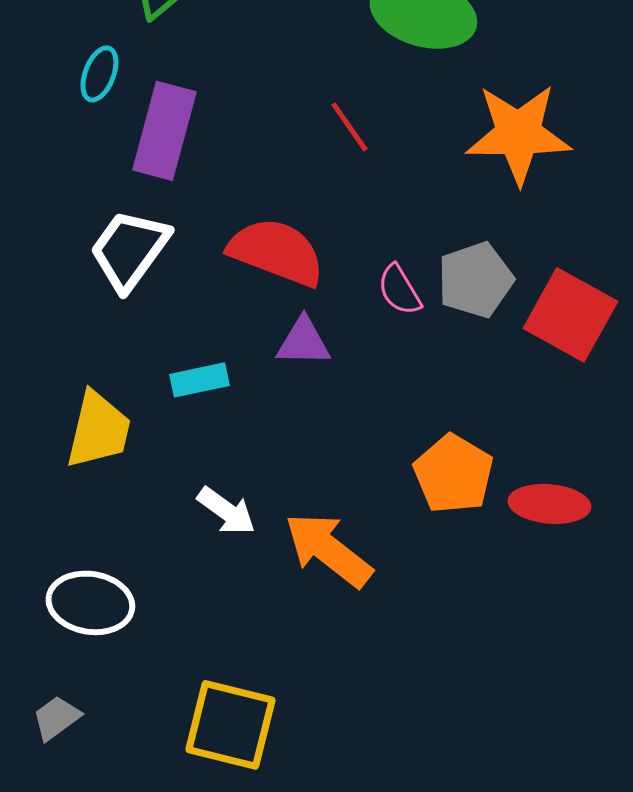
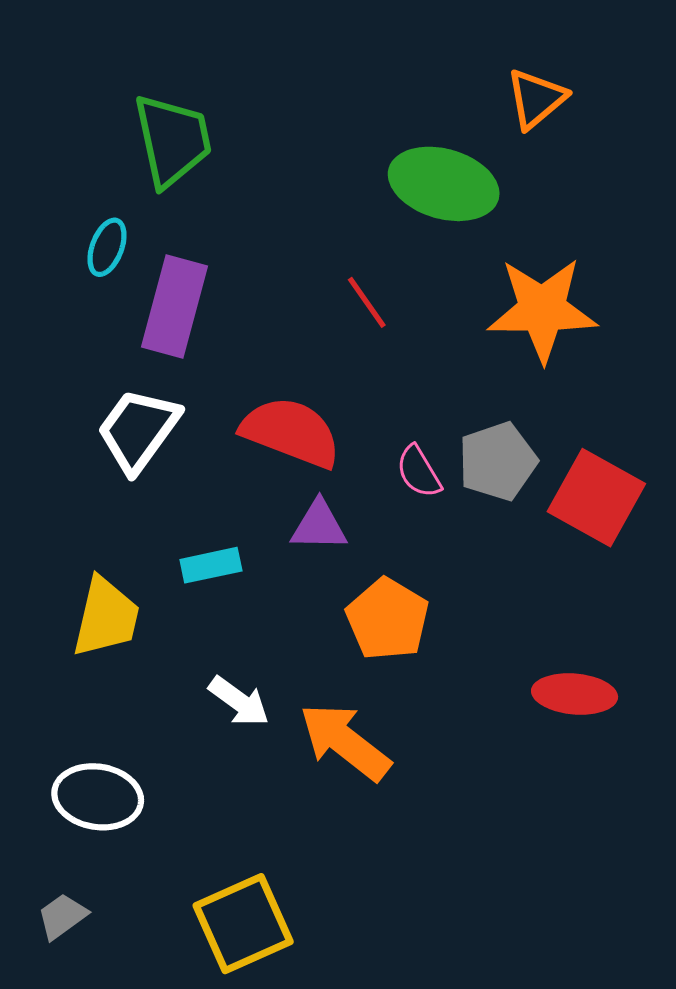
orange pentagon: (453, 474) -> (388, 619), moved
yellow square: (230, 725) -> (243, 924), turned -38

